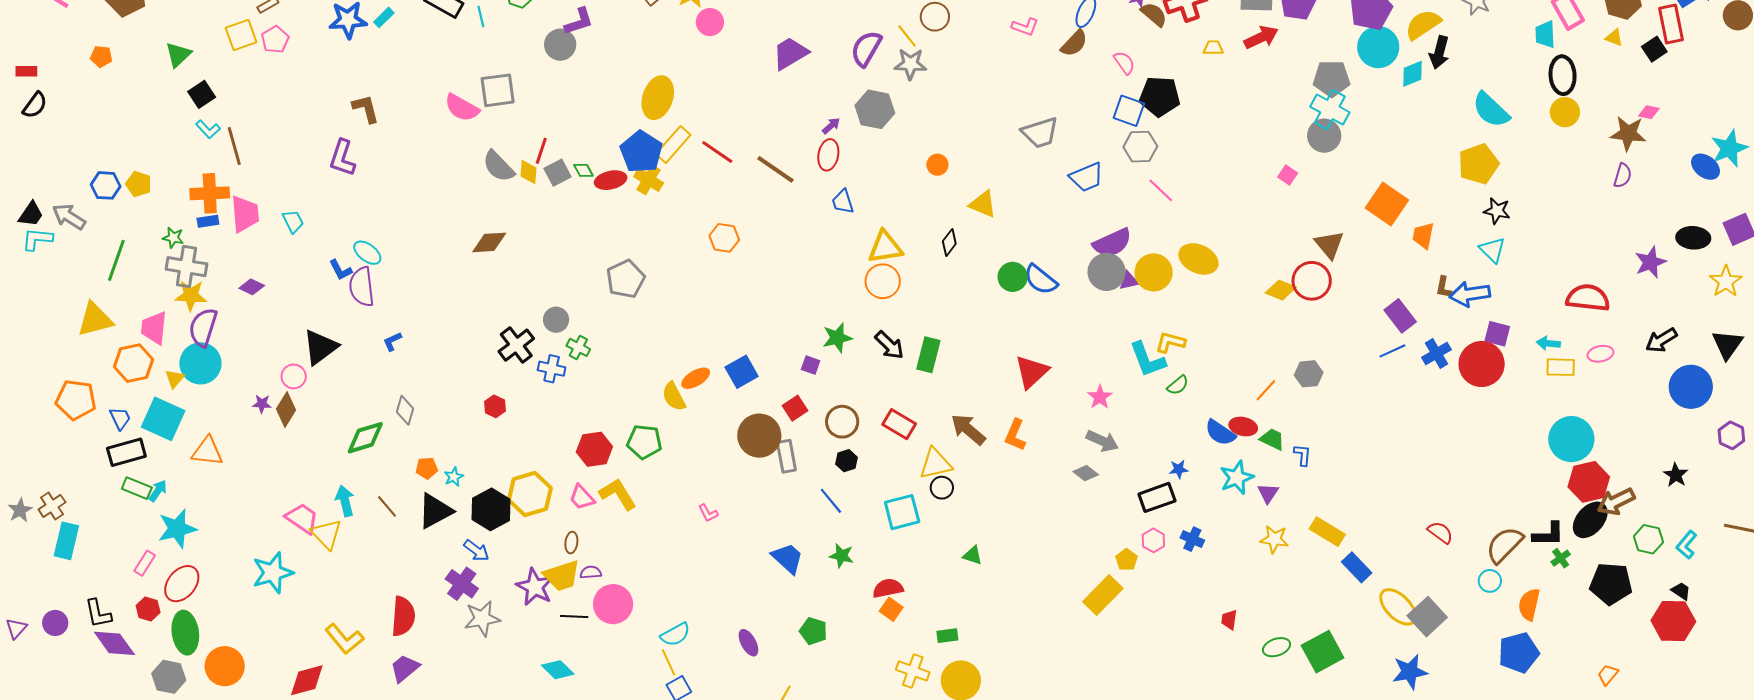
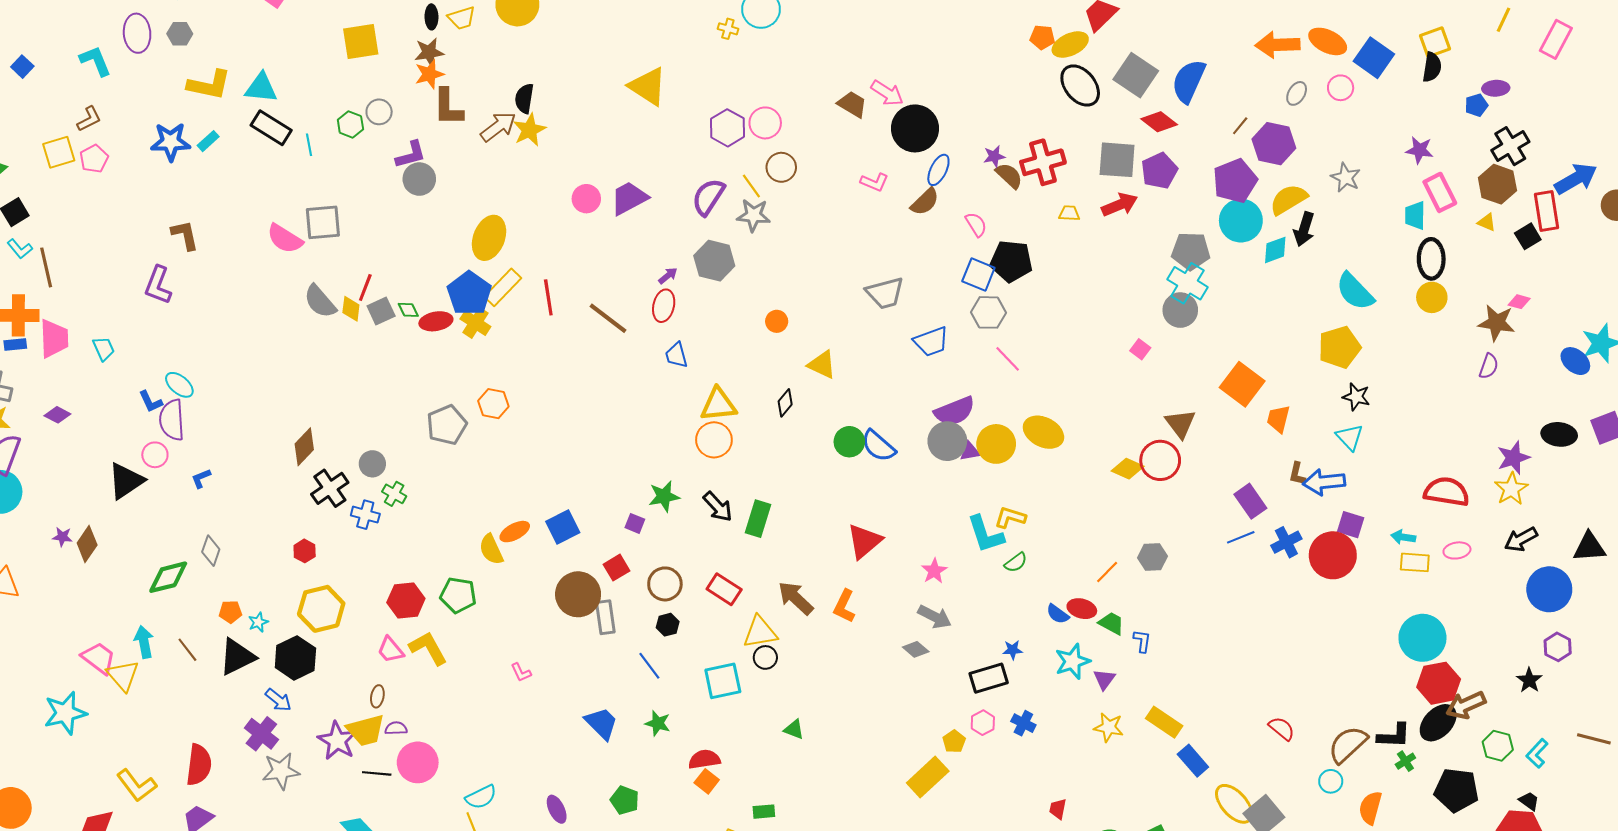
pink circle: (710, 22) -> (586, 199), moved
gray circle: (560, 45) -> (419, 179), moved
red line: (717, 152) -> (548, 297), turned 44
orange hexagon: (724, 238) -> (493, 404), moved
brown diamond: (489, 242) -> (304, 447), moved, turned -45
yellow star: (1726, 281) -> (1511, 489), moved
black triangle: (1727, 344) -> (1589, 547), turned 48
pink circle: (294, 376) -> (155, 455), moved
blue semicircle: (1220, 433) -> (1058, 614), size x0.7
purple hexagon: (1731, 435) -> (1558, 647), moved
yellow hexagon: (530, 494) -> (321, 609), moved

